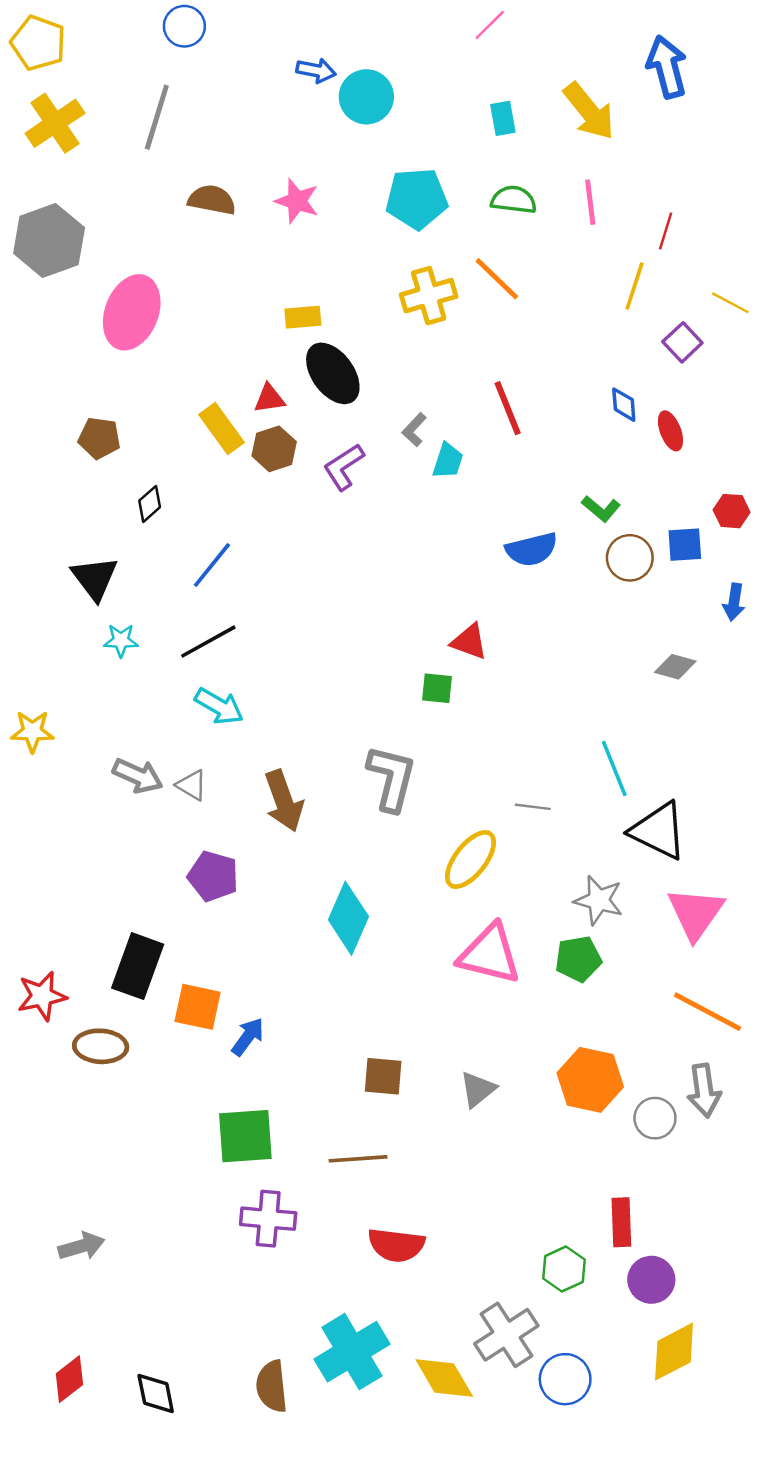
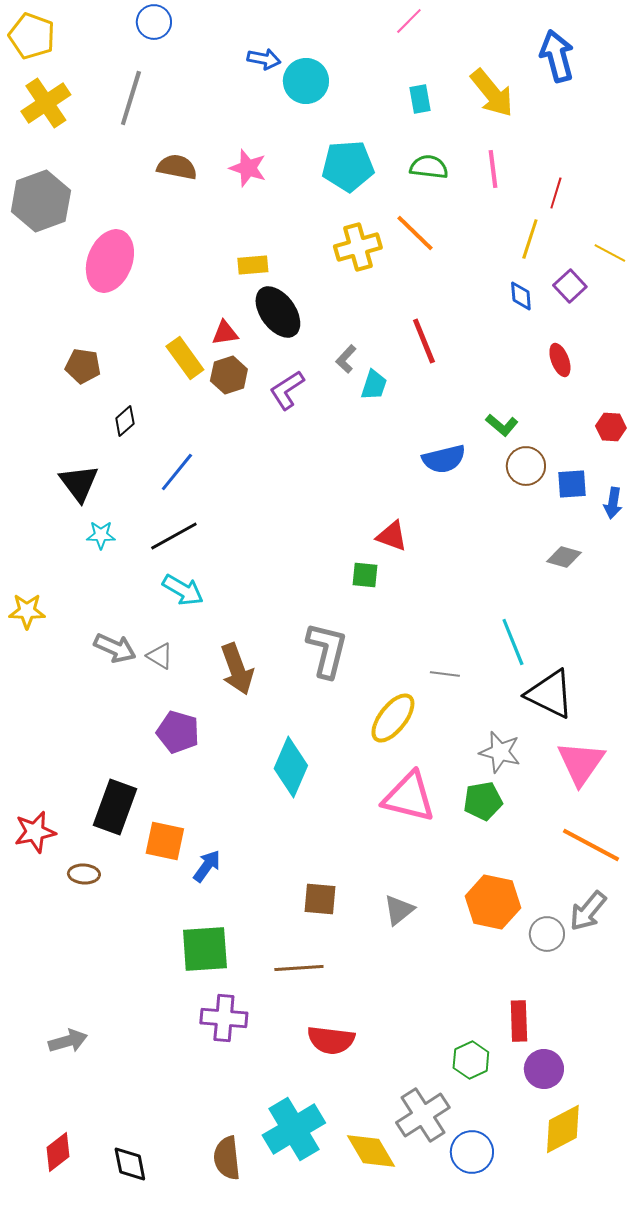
blue diamond: (624, 405) -> (521, 296), moved
blue square: (685, 545) -> (572, 484), moved
brown ellipse: (101, 1046) -> (84, 874), size x0.7
gray arrow: (704, 1091) -> (588, 911), turned 48

